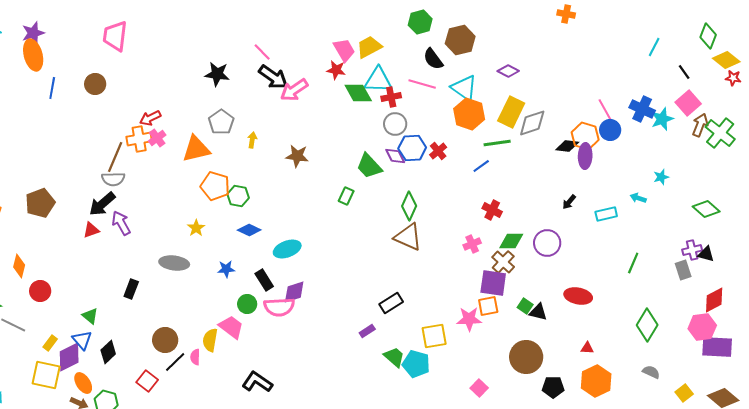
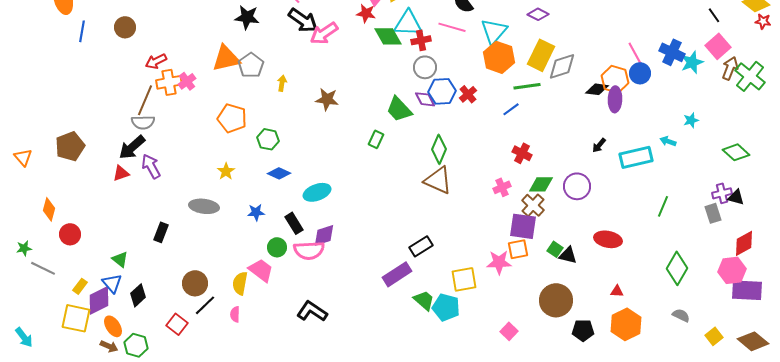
cyan triangle: (464, 88) -> (494, 31), turned 36
red arrow: (150, 118) -> (156, 61), moved
orange triangle: (196, 149) -> (226, 58), moved
orange pentagon: (215, 186) -> (232, 118), moved
cyan rectangle: (606, 214) -> (636, 157), size x1.5
purple rectangle: (367, 331) -> (397, 274), size x1.8
pink semicircle: (195, 357) -> (235, 314), moved
black L-shape: (257, 382) -> (312, 311), moved

